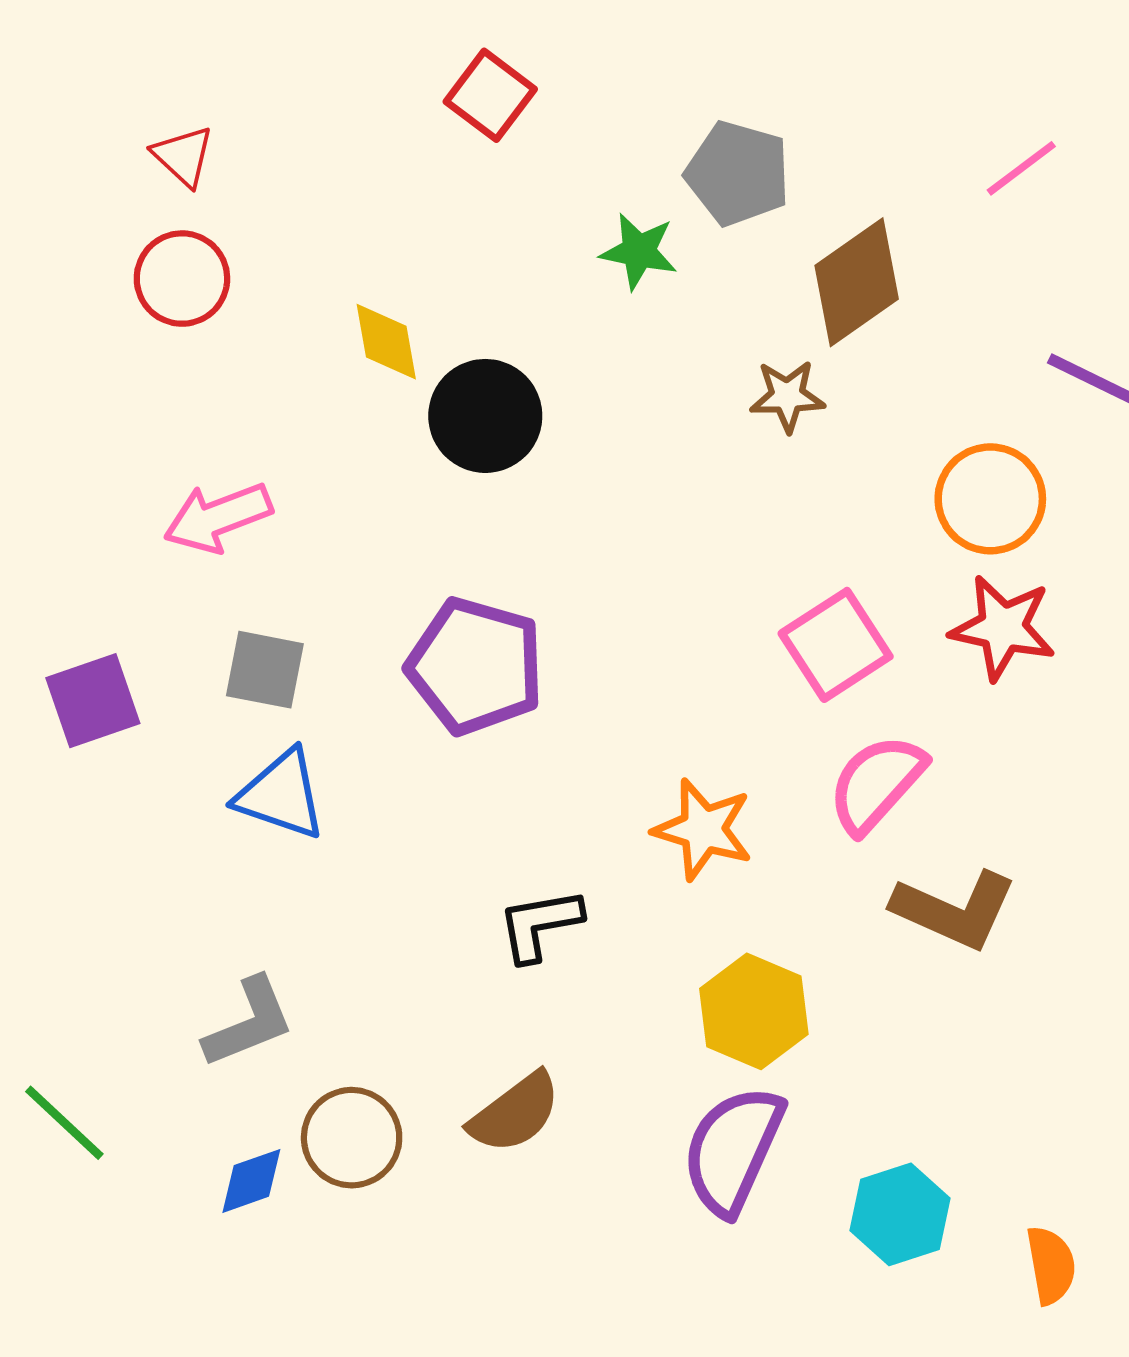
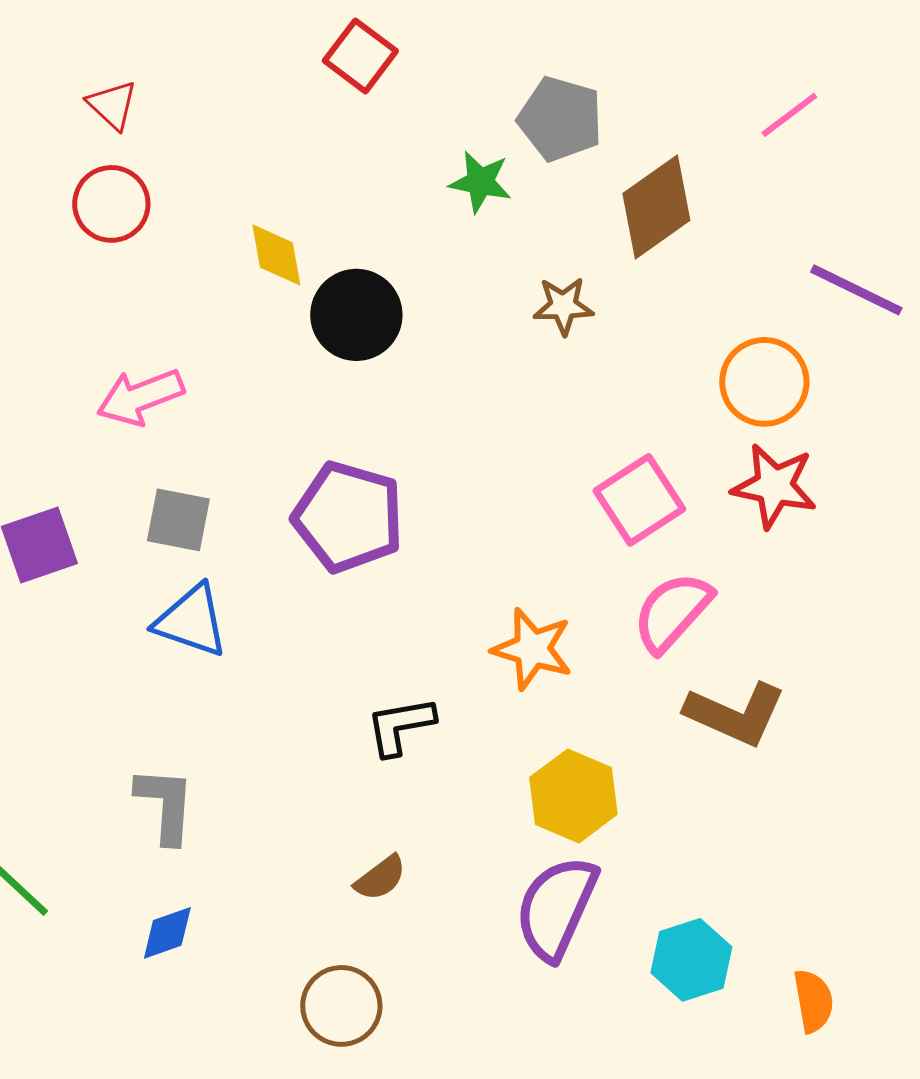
brown star: (787, 396) -> (563, 306), moved
gray L-shape: (249, 1023) -> (165, 805), turned -64
brown semicircle: (515, 1113) -> (380, 878), size x0.7
brown circle: (352, 1138) -> (341, 1006), moved

